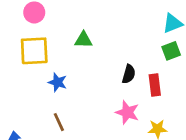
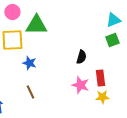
green triangle: (84, 40) -> (36, 25), moved, size x1.6
red rectangle: (155, 85) -> (100, 78), moved

